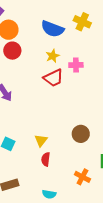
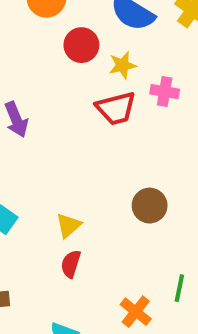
red circle: (12, 51) -> (81, 45), moved
brown circle: (81, 134) -> (150, 206), moved

